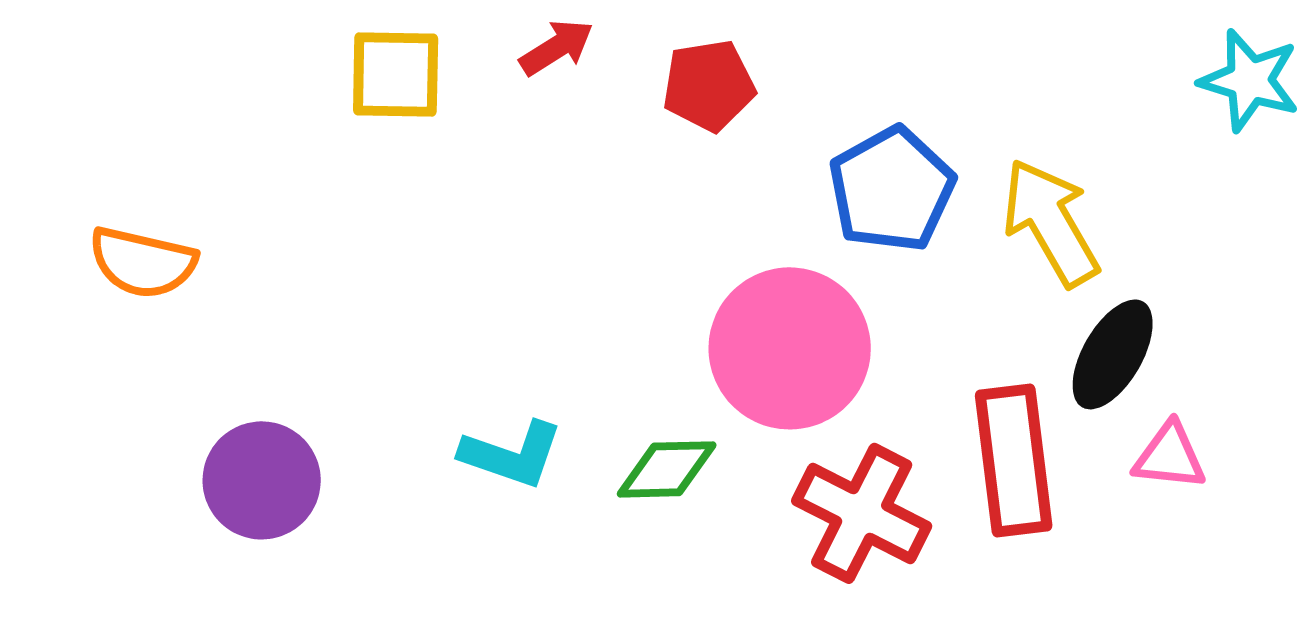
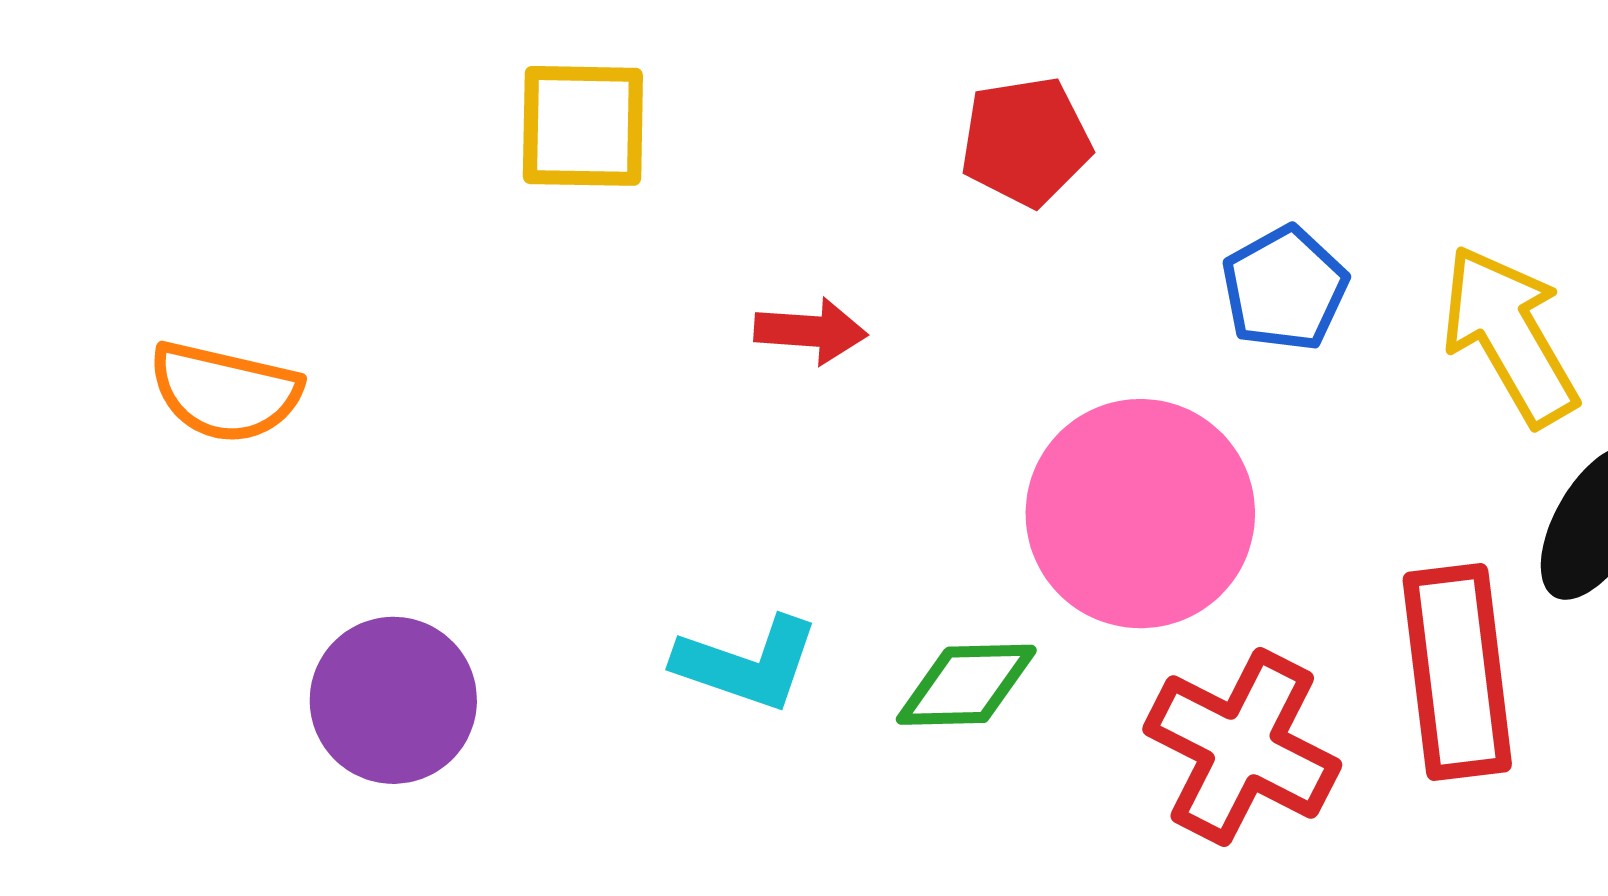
red arrow: (557, 47) -> (811, 331), moved, turned 36
blue pentagon: (892, 189) -> (1285, 289), size x0.7

